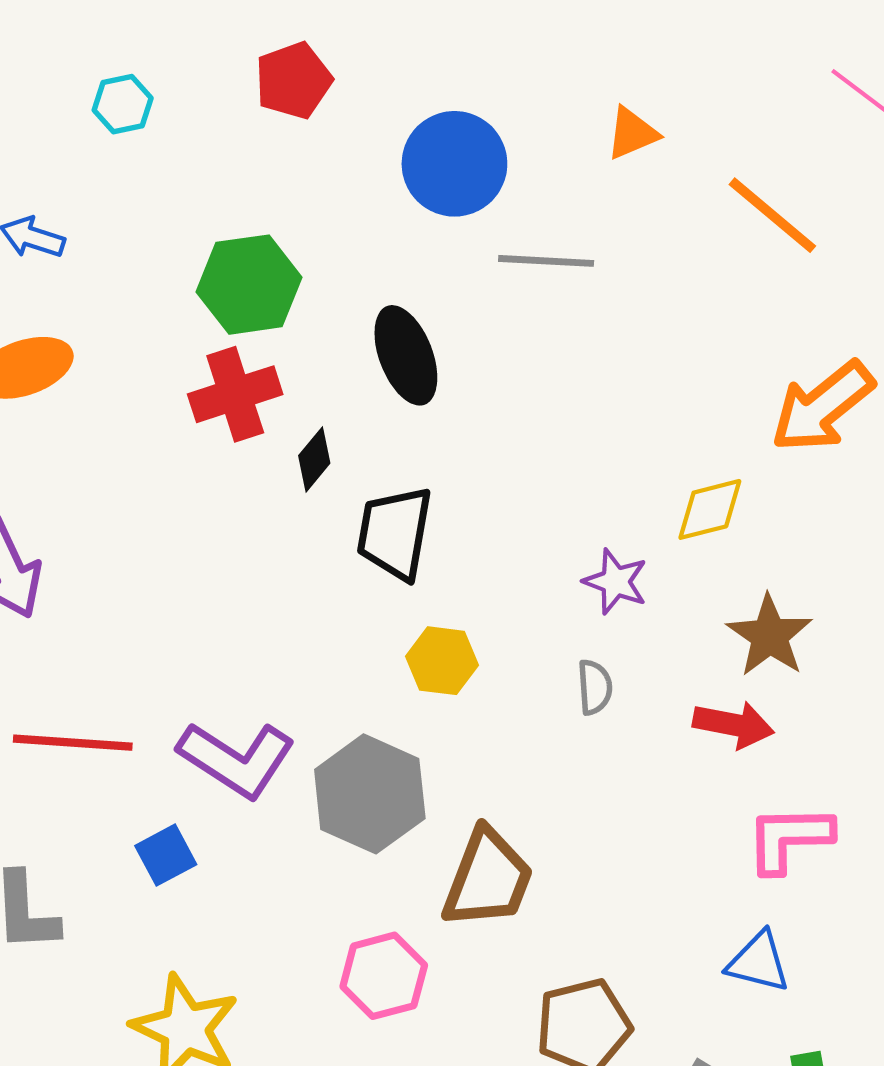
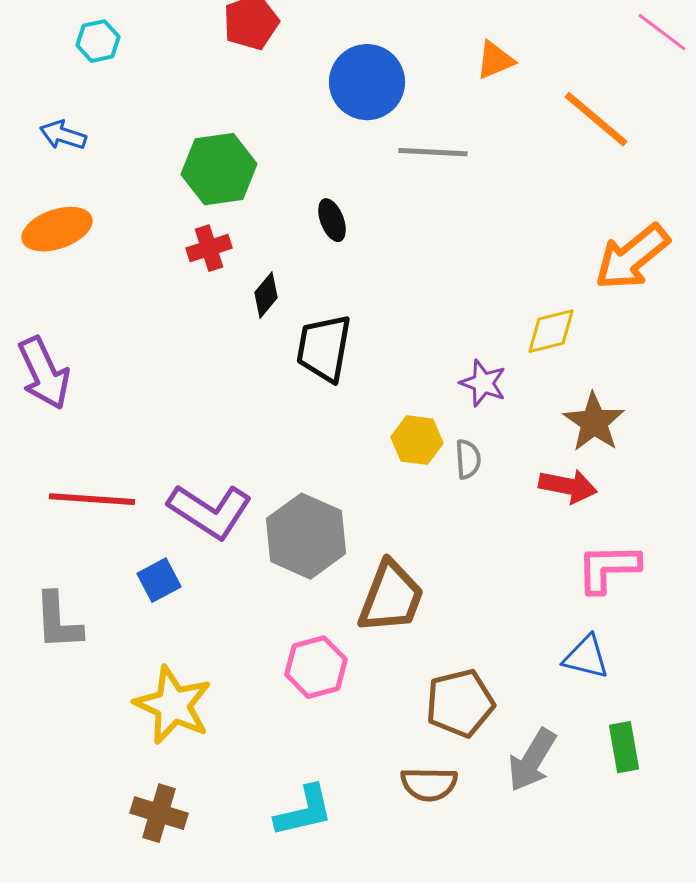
cyan hexagon: (123, 104) -> (98, 41), moved
black ellipse: (406, 355) -> (332, 220), size x0.6
red cross: (235, 394) -> (209, 248), size x0.7
yellow hexagon: (442, 661) -> (417, 440), moved

